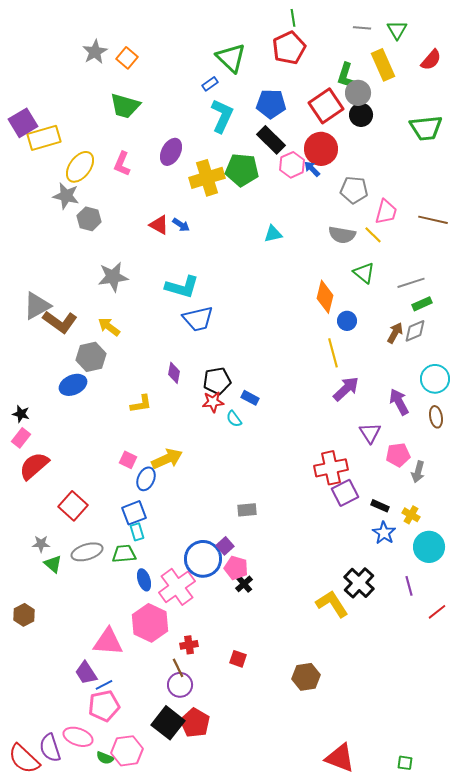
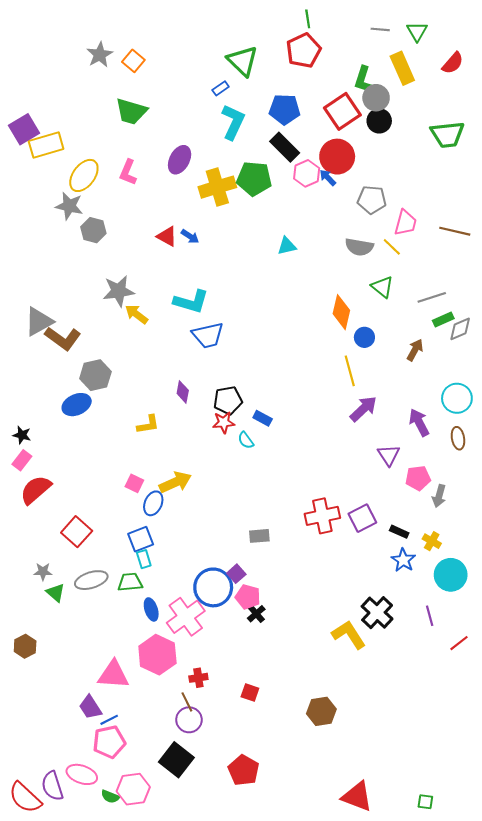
yellow arrow: (109, 327) -> (136, 314), moved
gray diamond: (415, 331) -> (460, 329), moved
red cross: (331, 468) -> (322, 516), moved
red pentagon: (195, 723) -> (244, 770), moved

